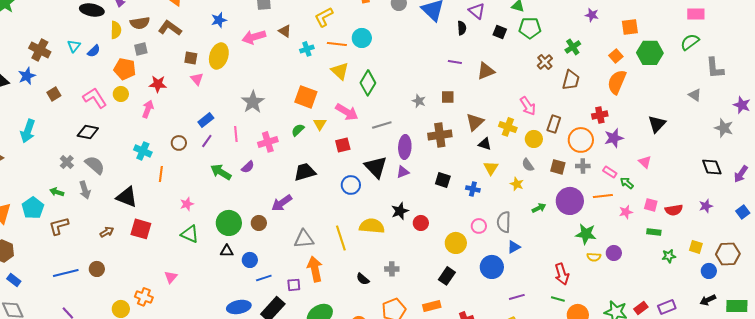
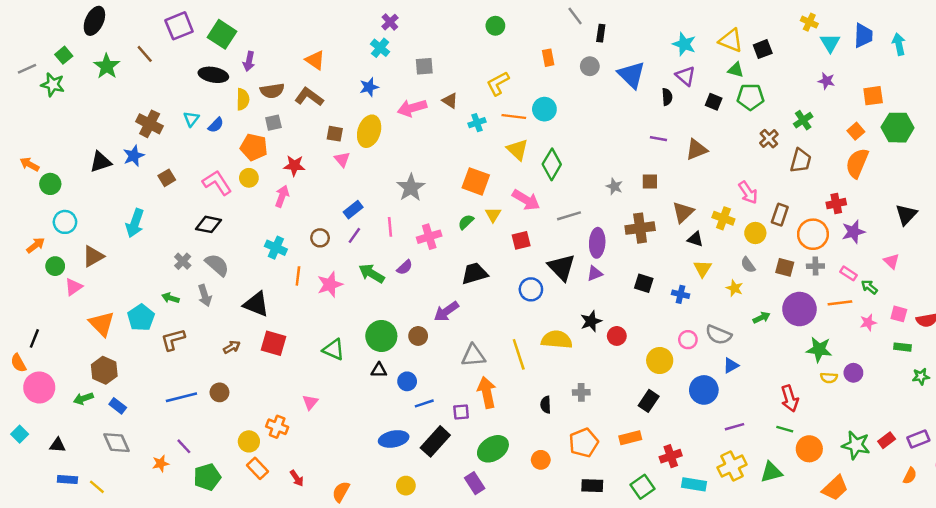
pink star: (187, 204) -> (330, 284), moved, size x1.5
gray semicircle: (504, 222) -> (719, 335), turned -70
black semicircle: (363, 279) -> (546, 405), turned 48

